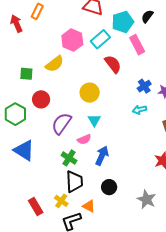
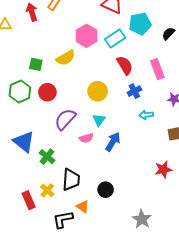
black semicircle: (147, 16) -> (168, 34), moved
pink rectangle: (137, 45) -> (157, 69), moved
blue cross: (144, 86) -> (134, 91), moved
green hexagon: (15, 114) -> (20, 92), moved
blue arrow: (102, 156) -> (113, 142), moved
green cross: (69, 158) -> (47, 157), moved
gray star: (146, 199) -> (142, 219), moved
yellow cross: (61, 201) -> (47, 190), moved

